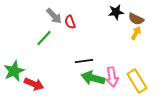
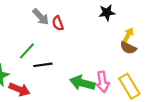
brown semicircle: (136, 19) -> (128, 48), moved
green line: (44, 38) -> (27, 51), moved
black line: (84, 61) -> (43, 65), moved

